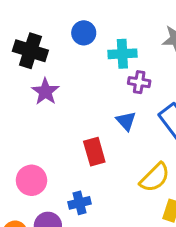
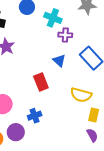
cyan cross: (122, 54) -> (53, 18), turned 30
yellow semicircle: (155, 178) -> (81, 95), turned 65

